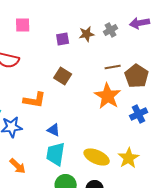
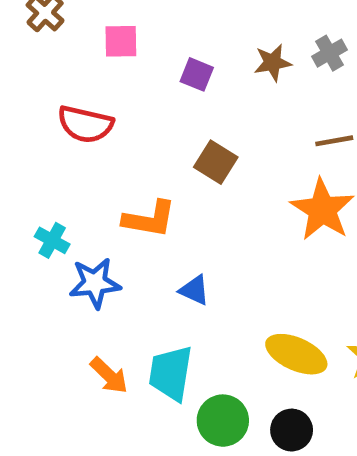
purple square: (63, 39) -> (197, 74), moved, turned 32
cyan trapezoid: (56, 154) -> (171, 373), moved

